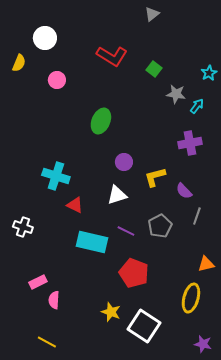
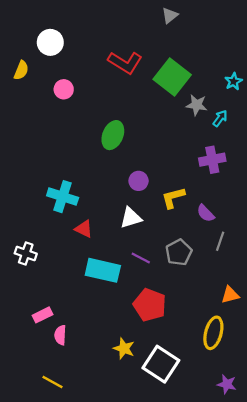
green square: (154, 69) -> (172, 77), size x2.0

